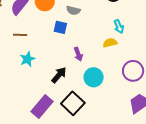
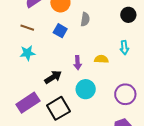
gray semicircle: (73, 10) -> (85, 19), turned -112
blue square: (60, 27) -> (60, 31), moved
yellow semicircle: (110, 43) -> (101, 59), moved

